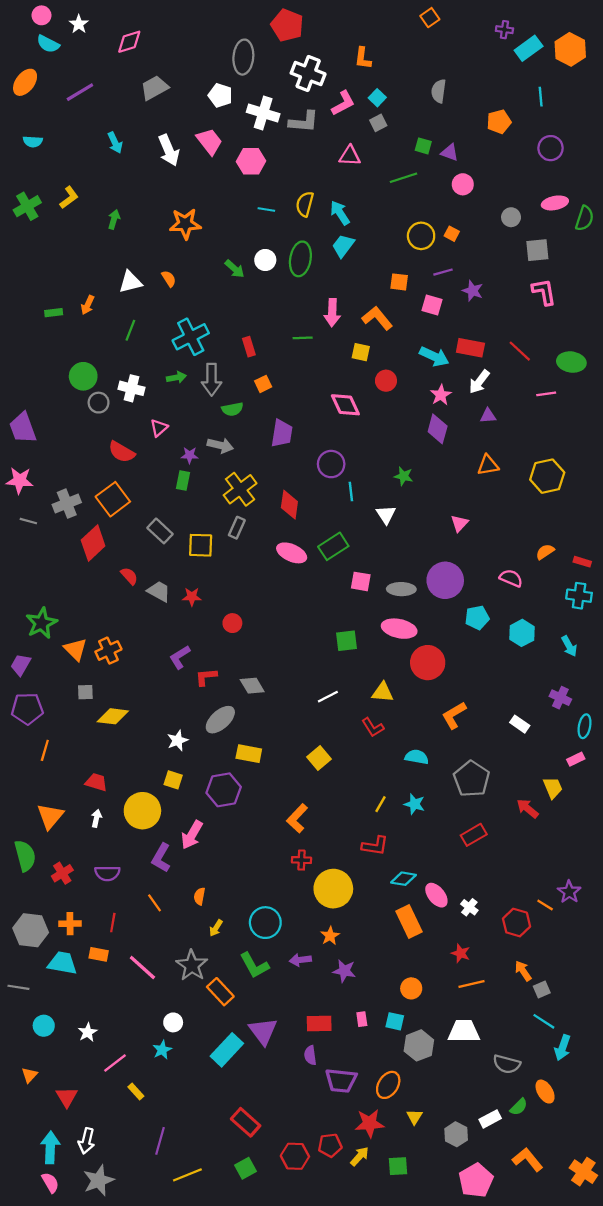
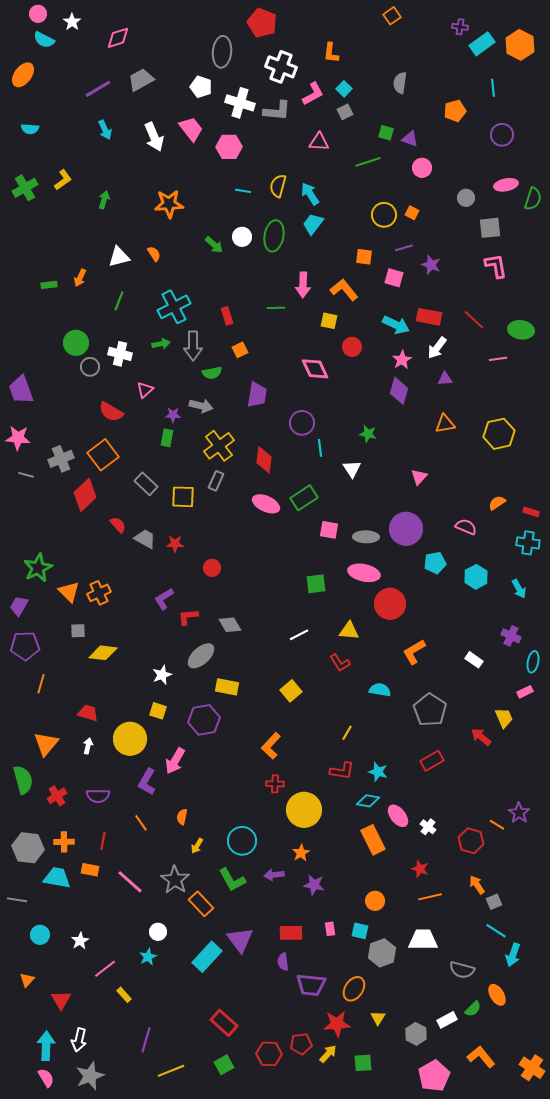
purple line: (80, 92) -> (98, 89), moved
cyan star: (414, 804) -> (378, 772), moved

